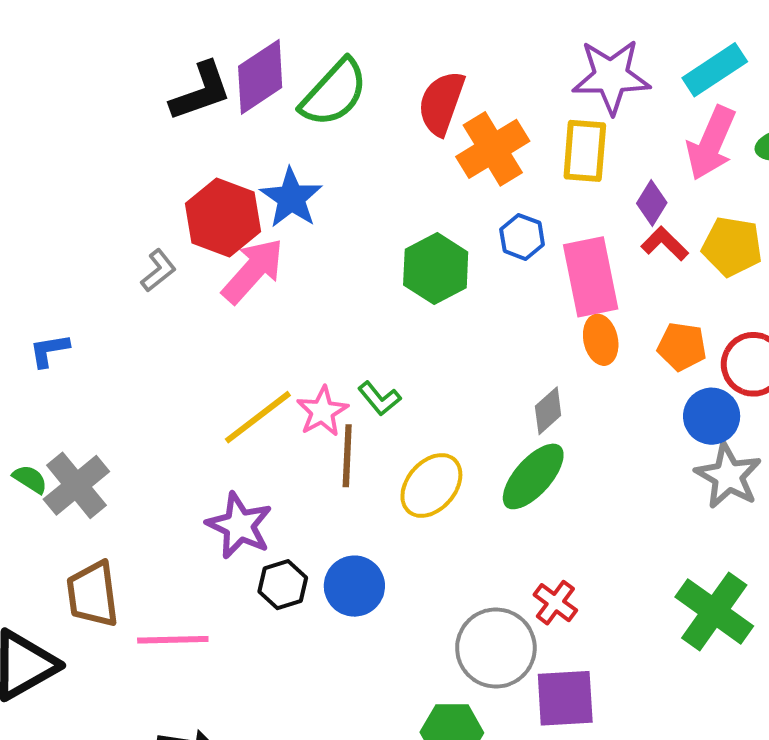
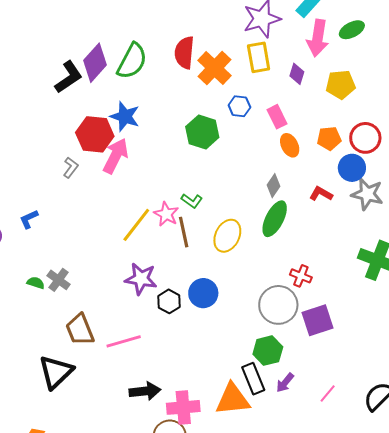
red L-shape: (665, 244) -> (321, 194), moved
pink rectangle: (591, 277) -> (277, 117), size x0.6
gray cross: (76, 485) -> (59, 280), size x0.7

